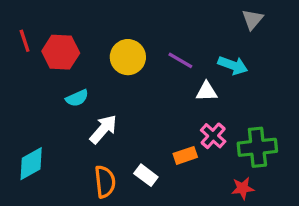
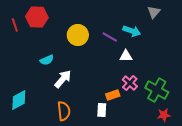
red hexagon: (61, 52) -> (37, 17), moved
cyan arrow: (233, 65) -> (132, 31), moved
green cross: (257, 147) -> (157, 90), turned 35
white rectangle: (146, 175) -> (102, 110), moved, turned 56
red star: (243, 188) -> (164, 115), moved

